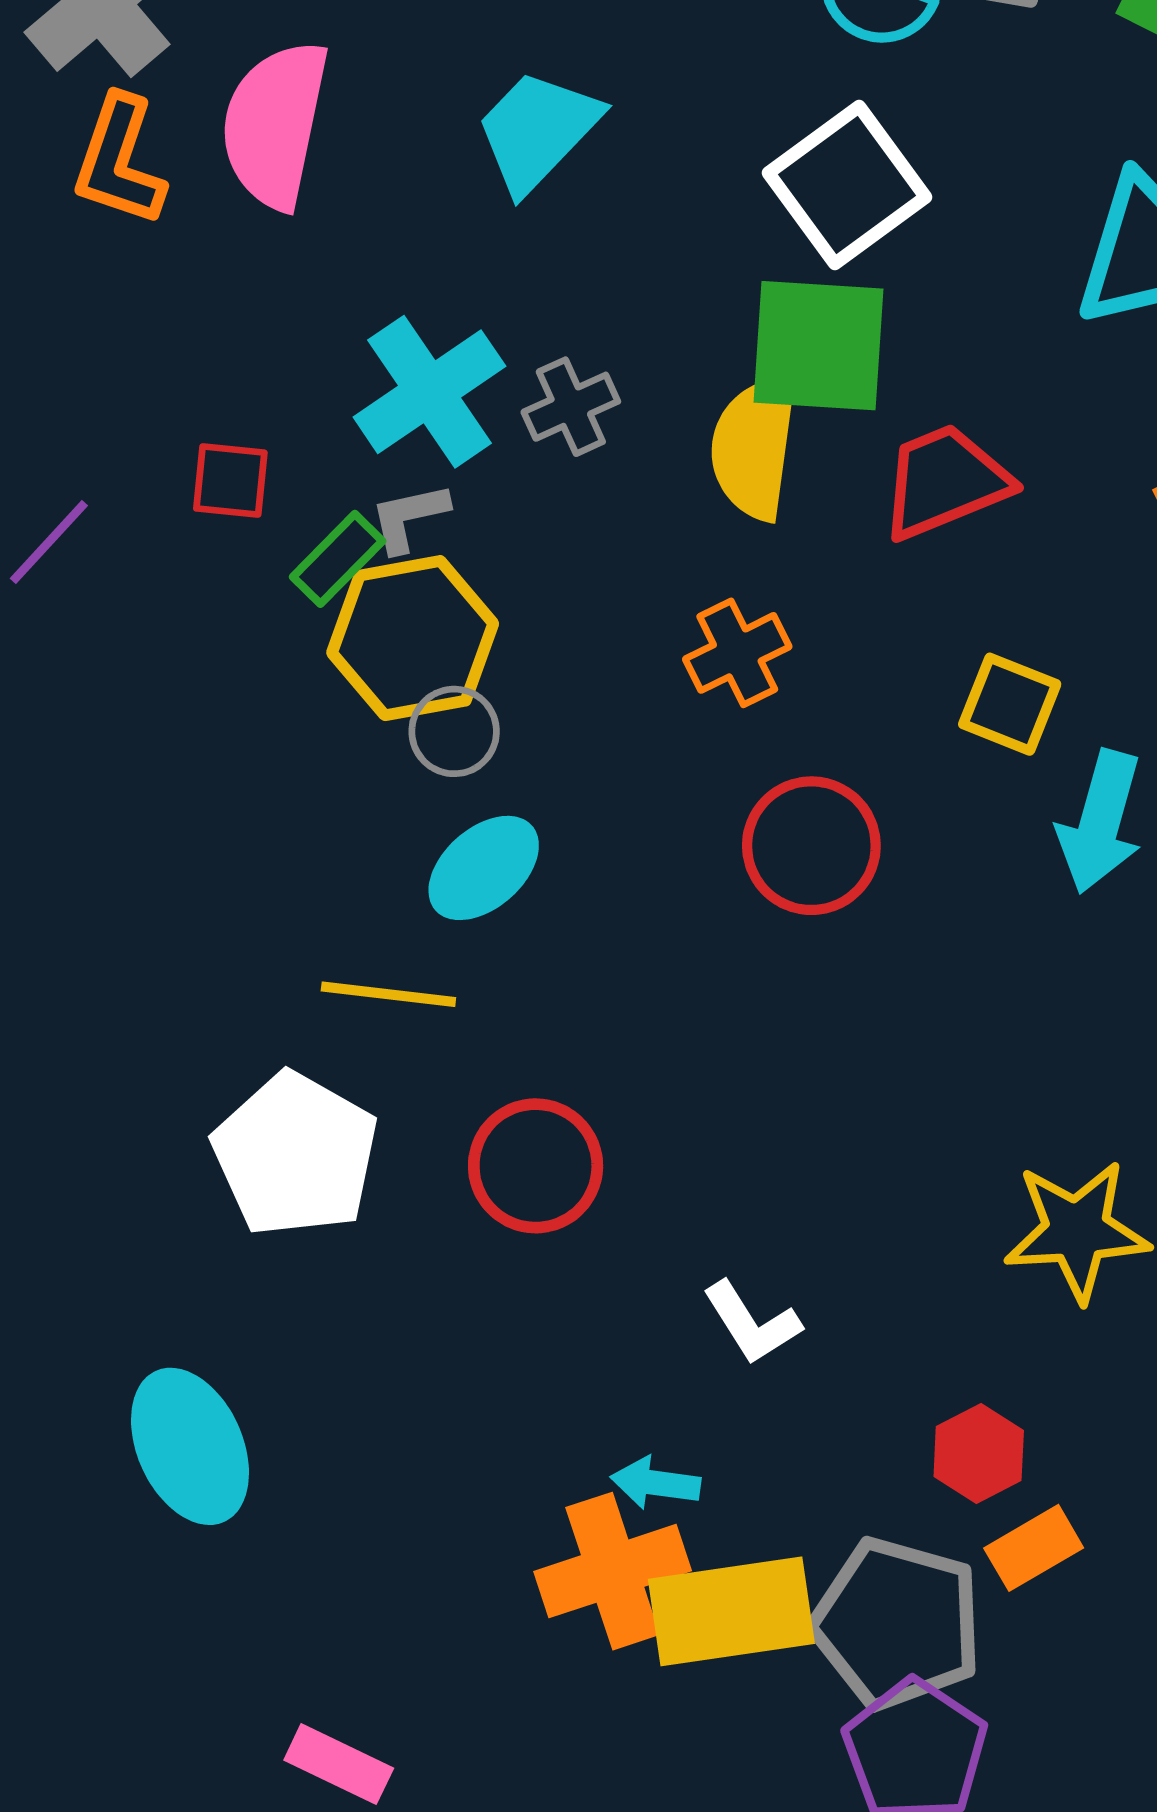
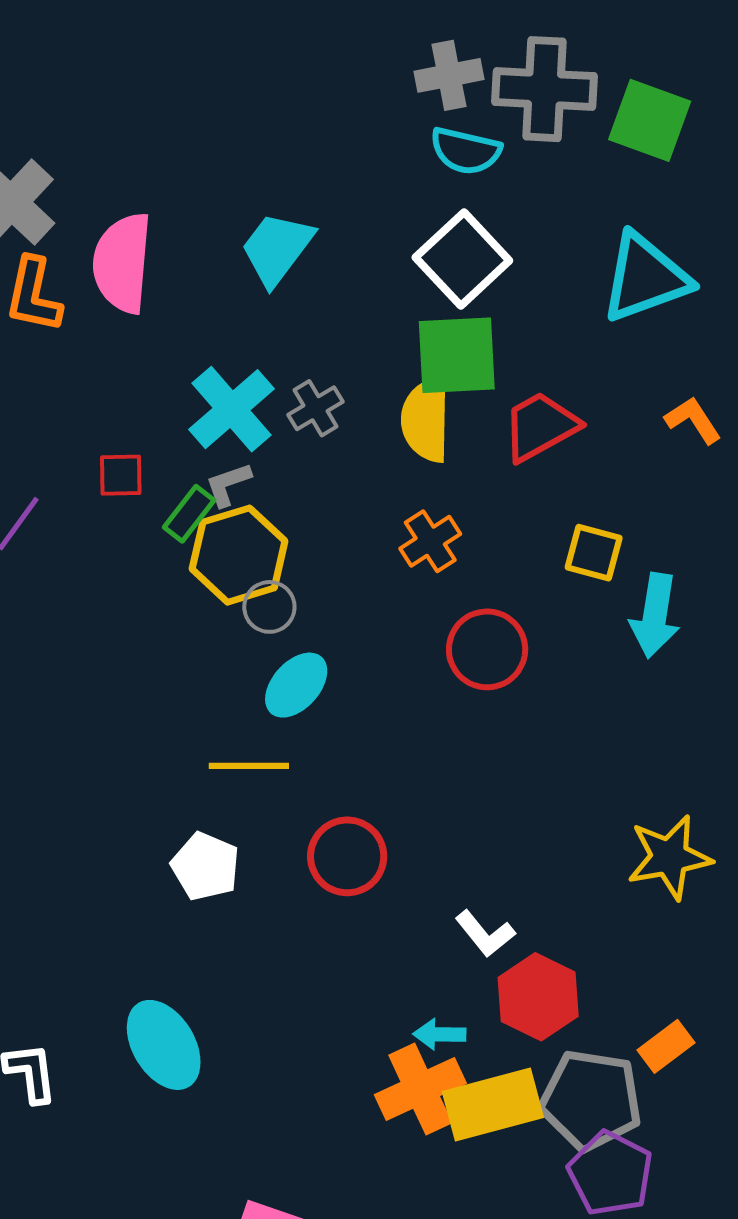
white pentagon: (295, 1155) -> (205, 866), size x0.7
red hexagon: (979, 1454) -> (538, 997), moved, size x1.5

